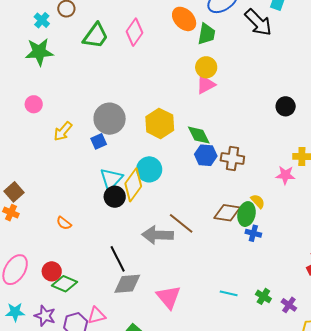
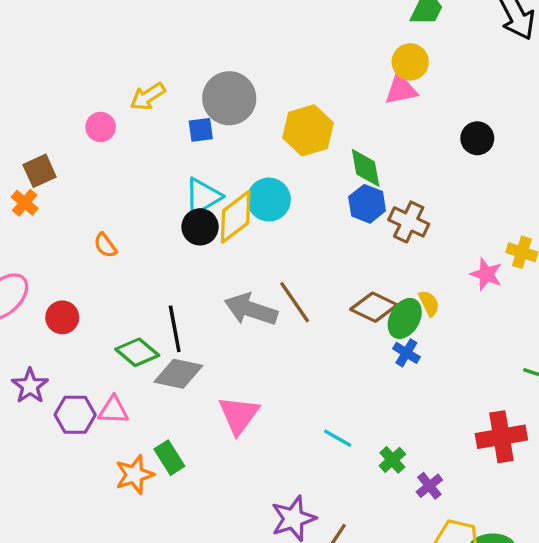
pink circle: (34, 104) -> (101, 127), moved
black circle: (286, 106) -> (477, 138), moved
green diamond: (65, 284) -> (137, 352), moved

